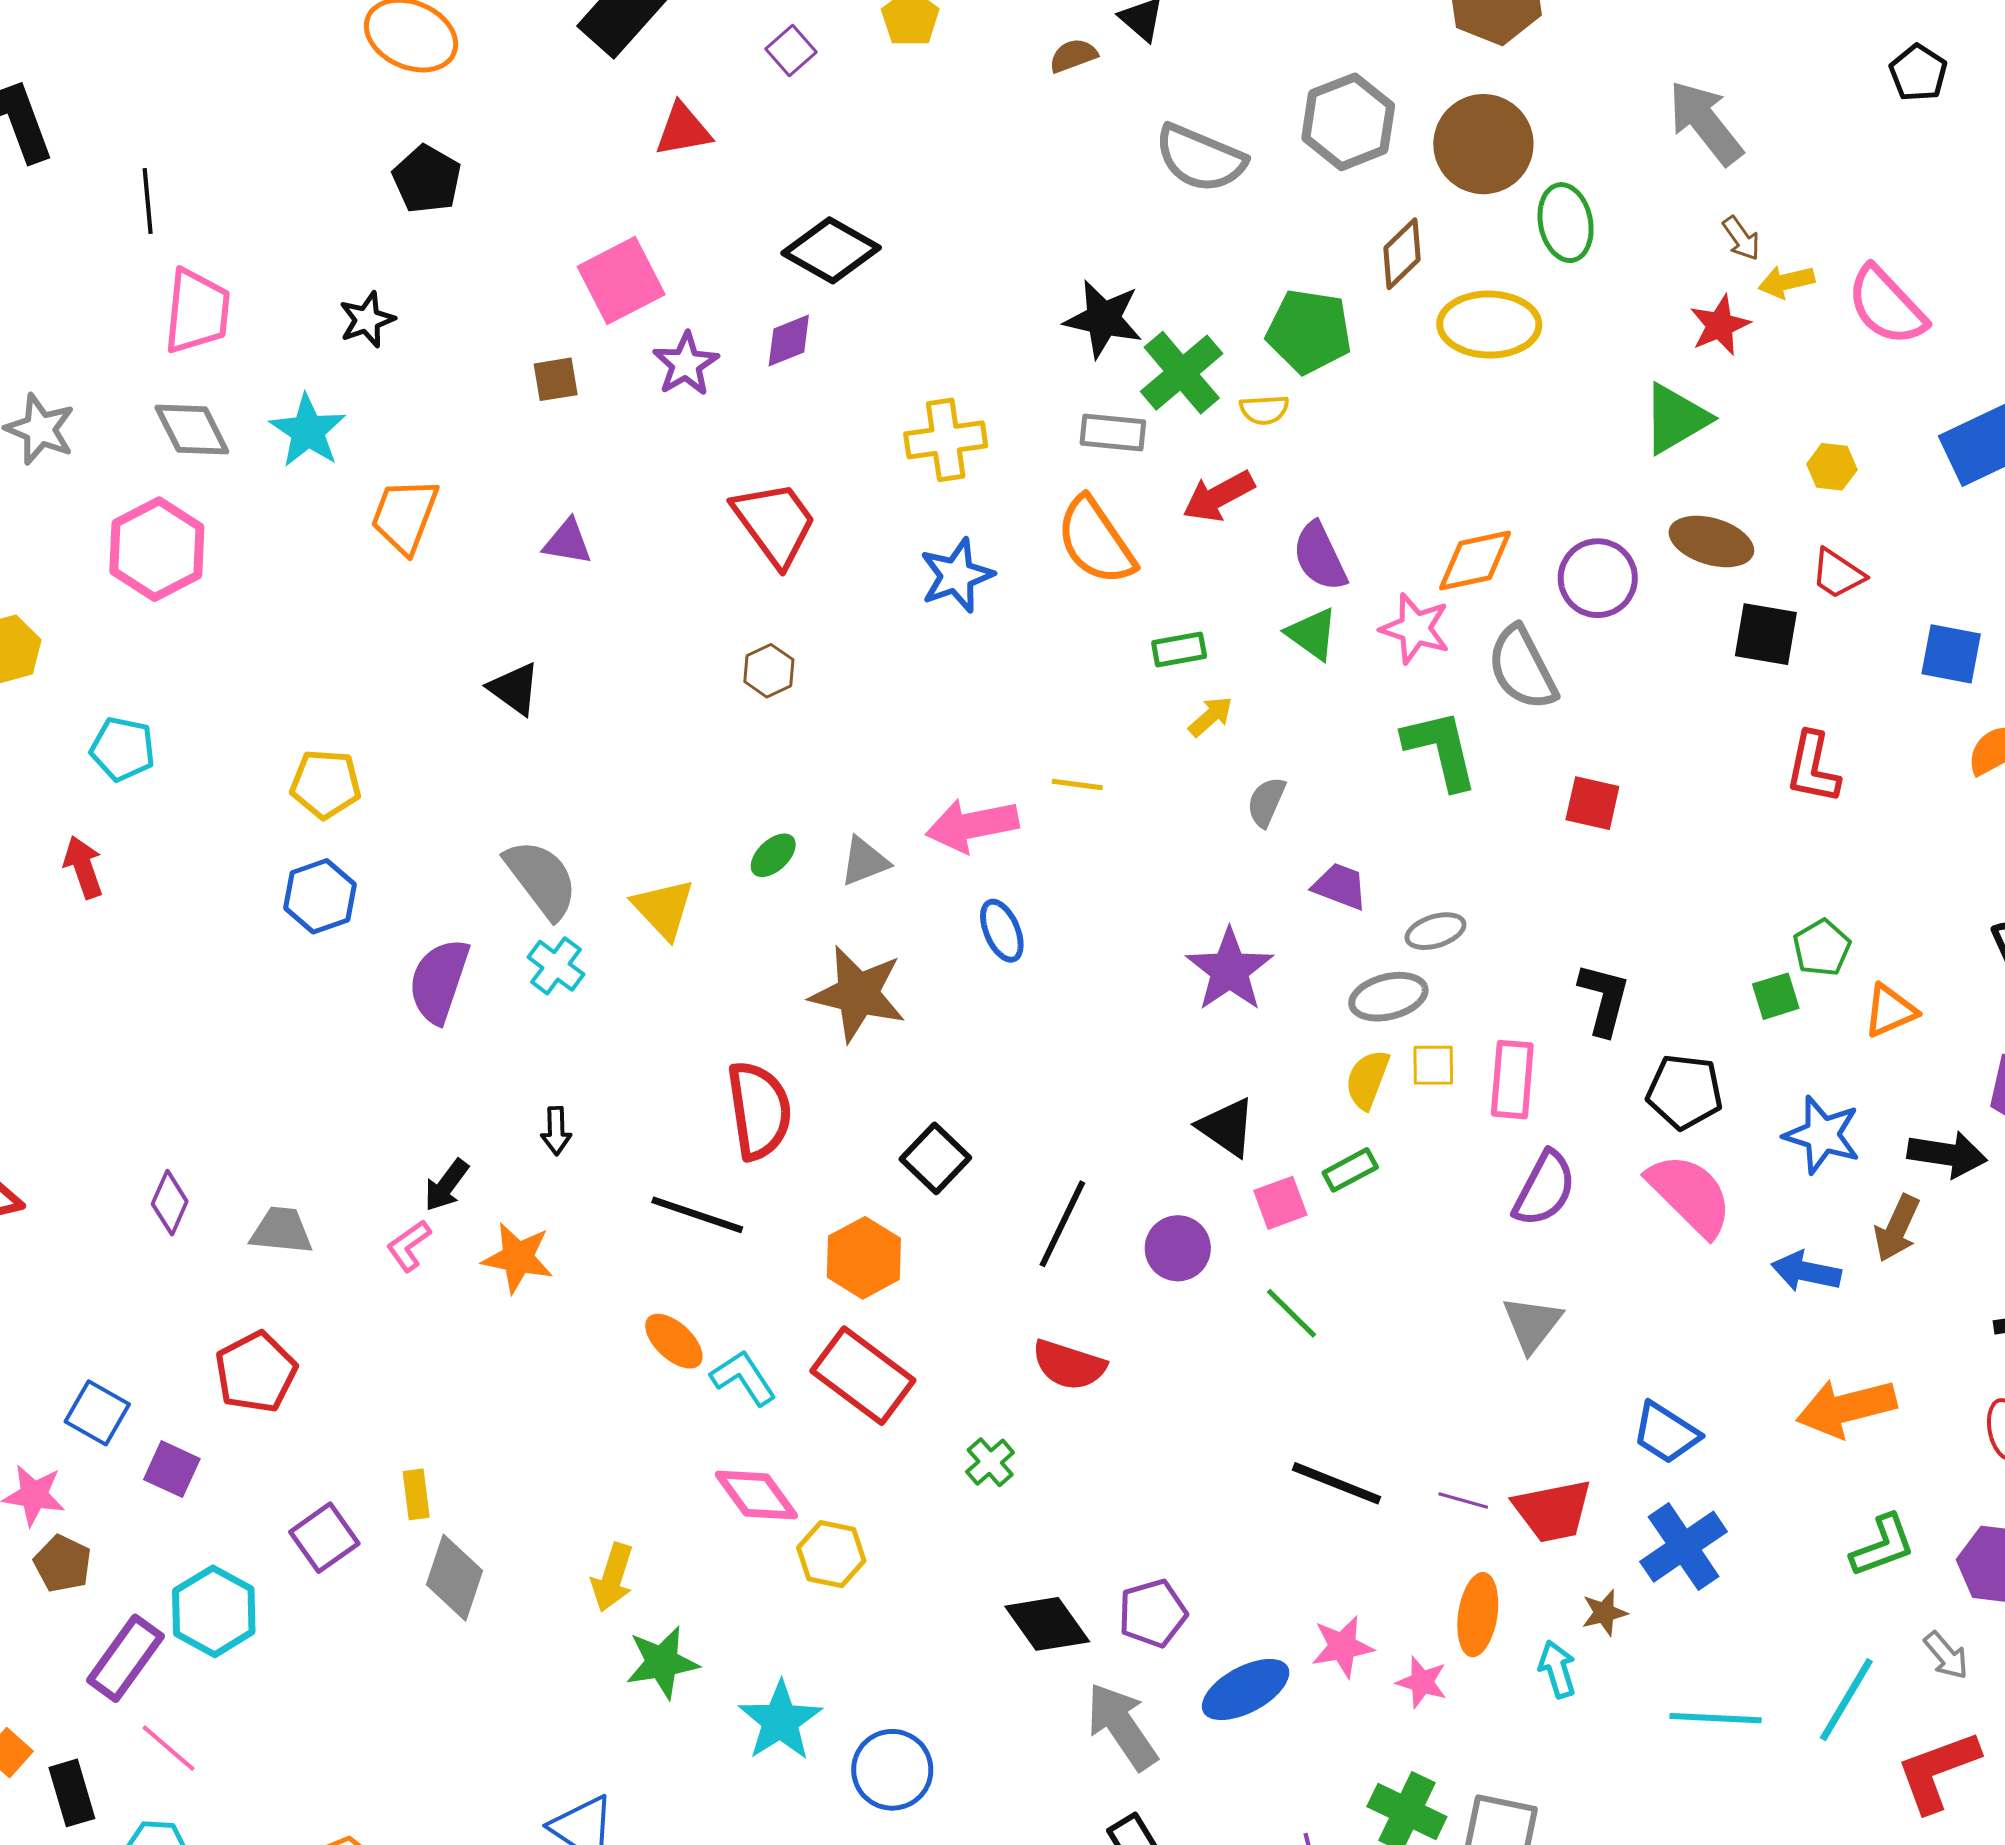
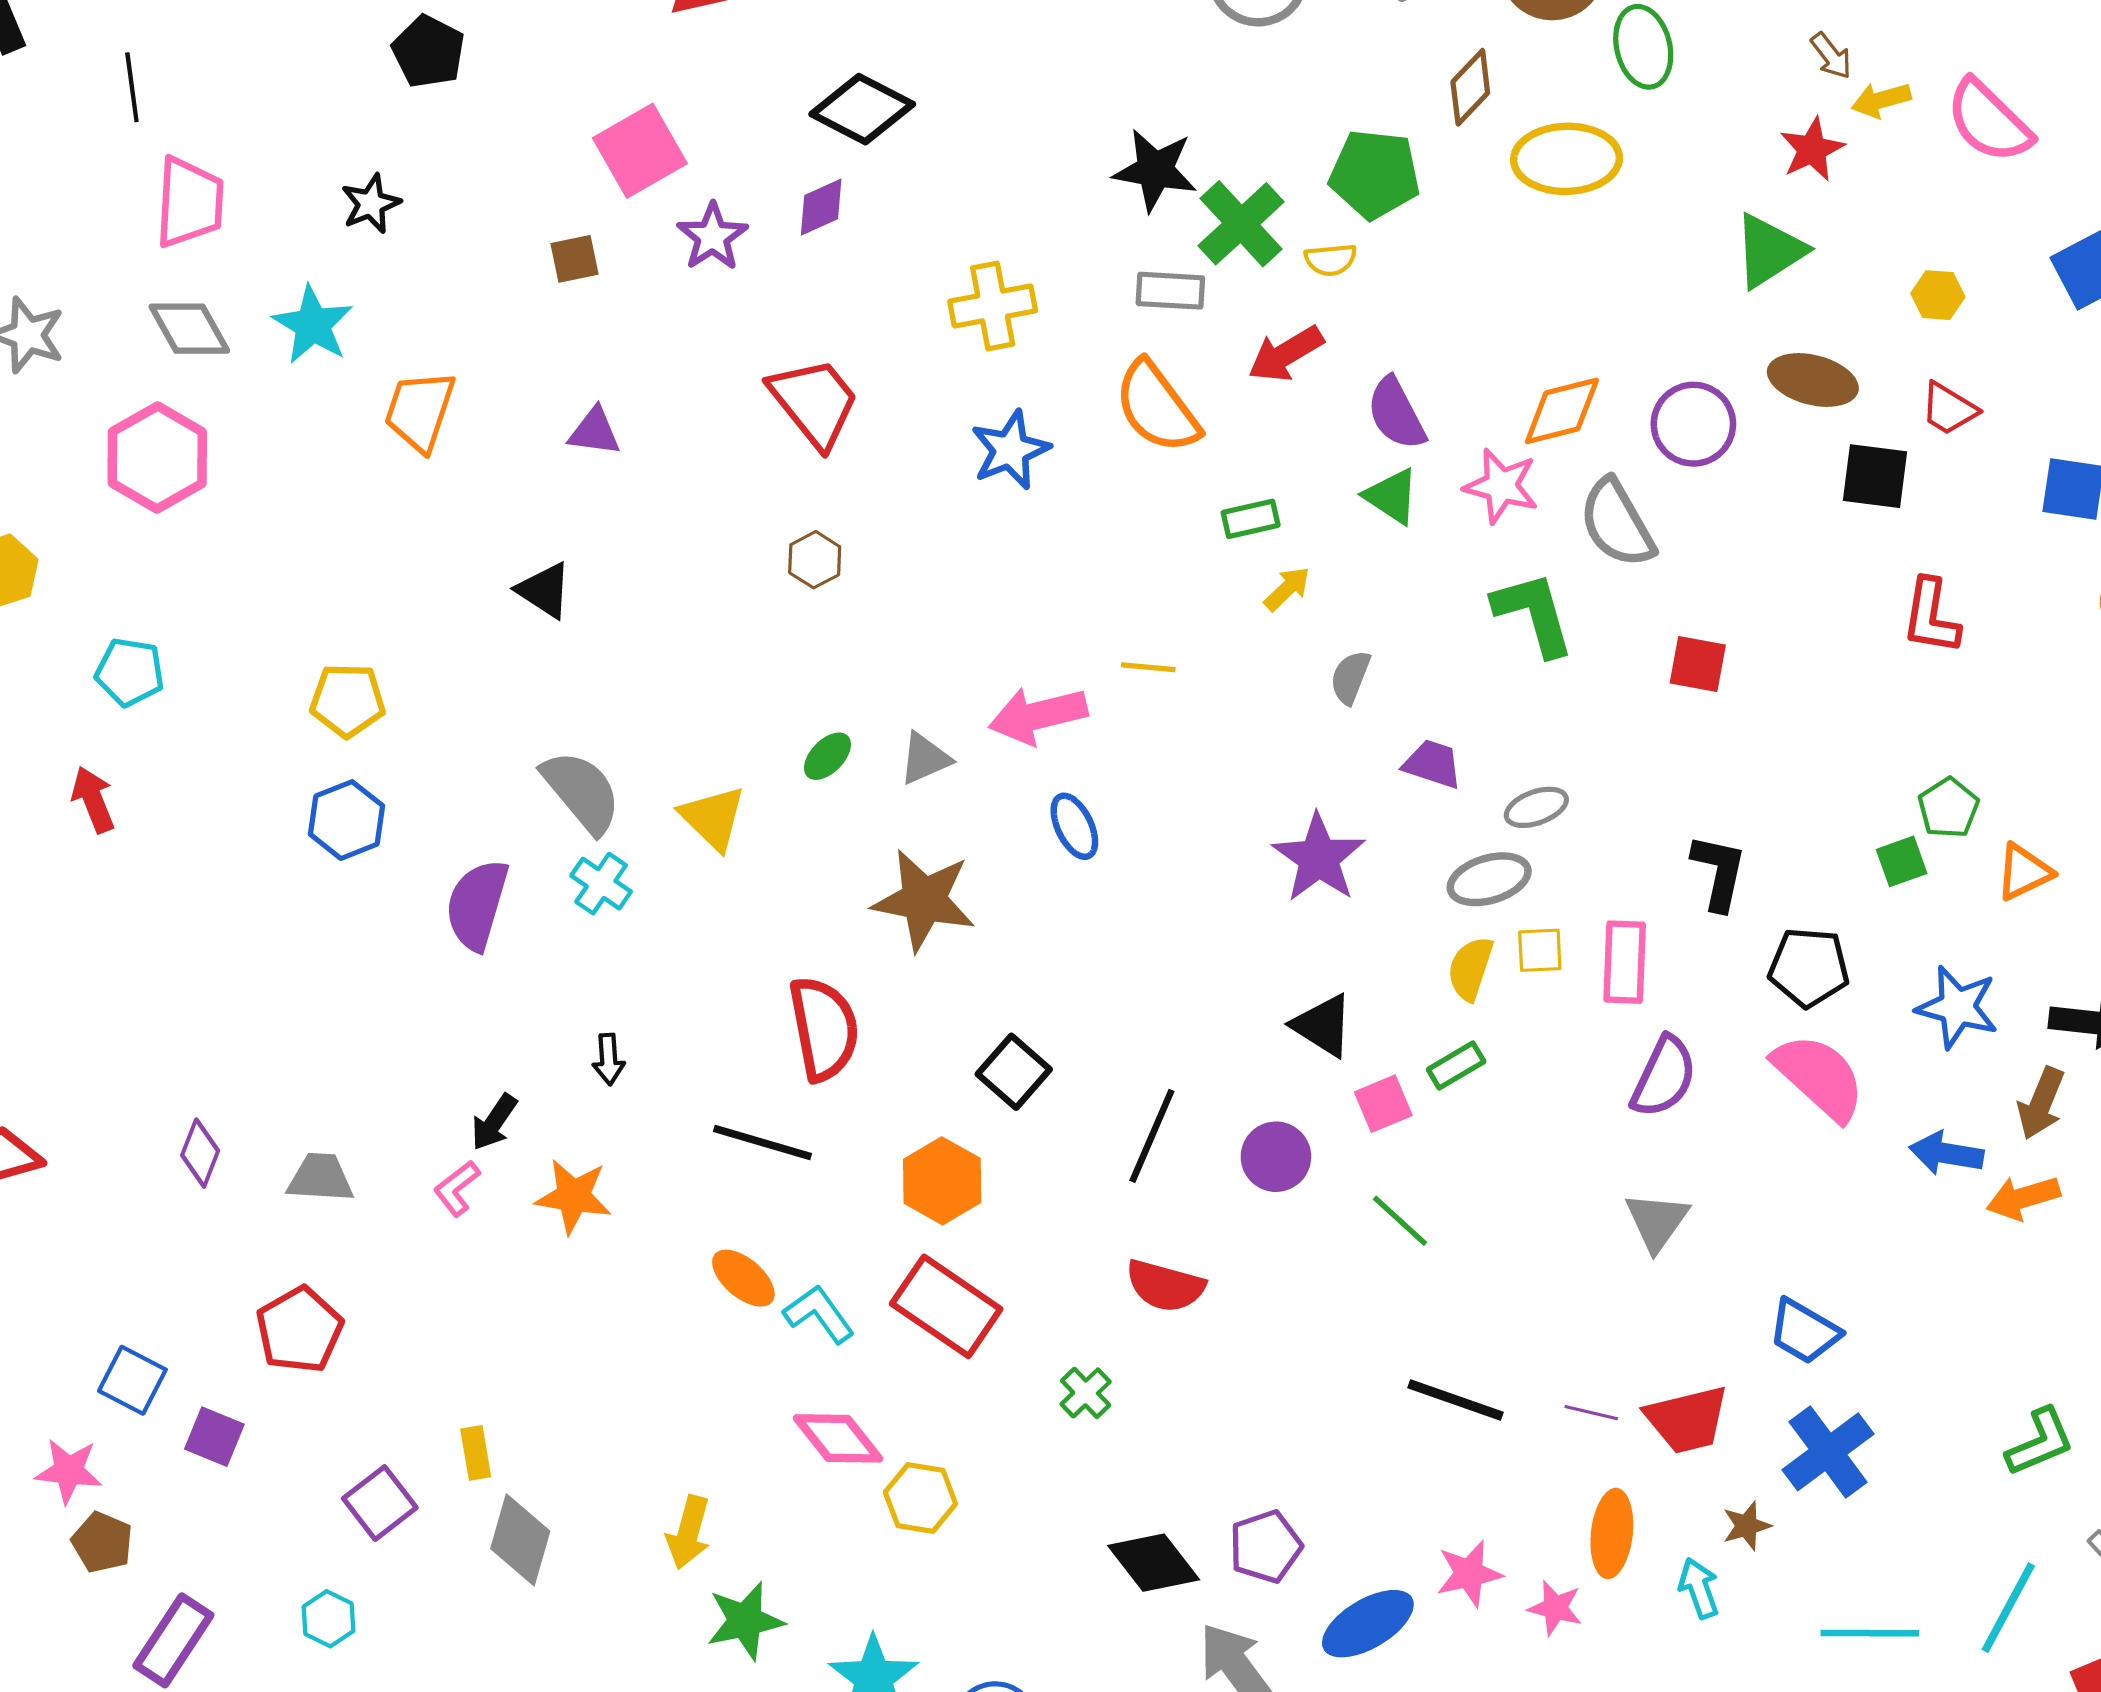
orange arrow: (1846, 1408) -> (2023, 1198), moved, size x0.7
cyan hexagon: (214, 1611) -> (329, 1619), moved, size x0.6

